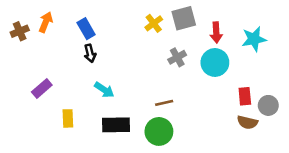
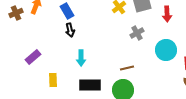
cyan circle: (215, 62) -> (166, 50), moved
cyan arrow: (104, 90) -> (81, 58), turned 56

